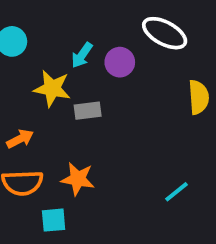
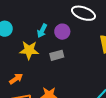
gray rectangle: (88, 111) -> (57, 55), moved

